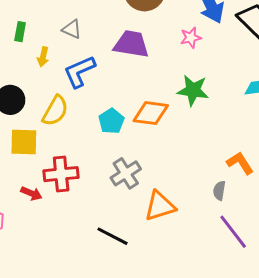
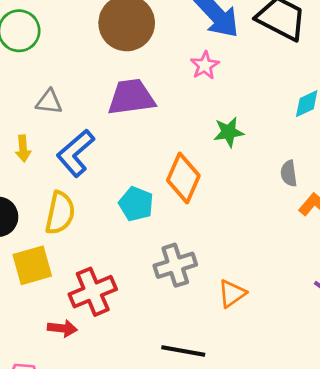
green star: (193, 90) -> (229, 132), size x0.7
orange diamond: (151, 113) -> (183, 178), turned -57
gray cross: (126, 173) -> (175, 265), turned 32
gray semicircle: (219, 191) -> (289, 173), moved
orange triangle: (160, 206) -> (232, 294), size x0.7

